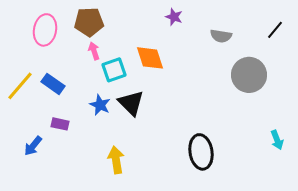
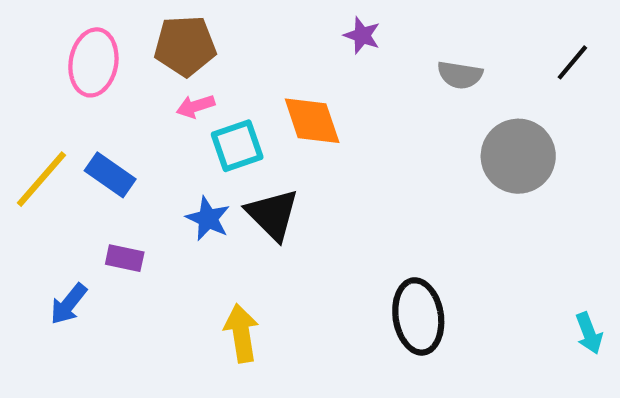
pink arrow: (94, 51) -> (195, 106), turned -90
cyan arrow: (277, 140) -> (589, 333), moved

